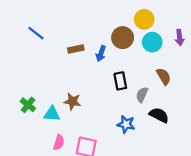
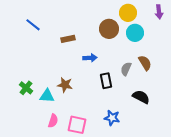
purple arrow: (180, 38) -> (159, 12), moved
blue arrow: (101, 54) -> (90, 58), moved, turned -112
black rectangle: (120, 81) -> (106, 81), moved
gray semicircle: (142, 95) -> (126, 69), moved
blue star: (126, 124) -> (112, 118), moved

